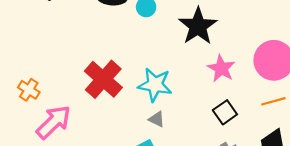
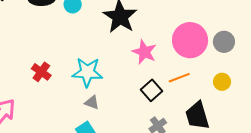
red cross: (103, 79) -> (41, 72), size x0.6
orange line: (273, 101) -> (179, 78), moved

